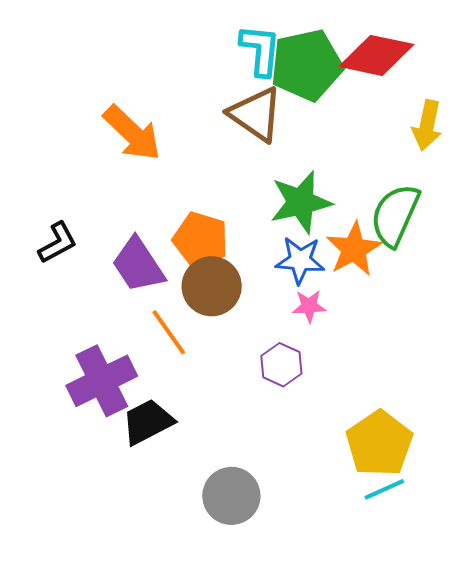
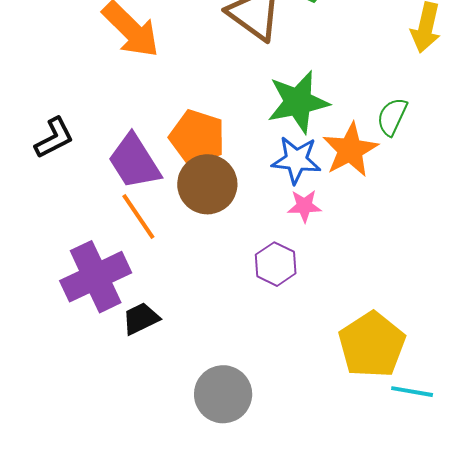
green semicircle: (395, 215) -> (392, 117), size x0.6
orange line: (169, 332) -> (138, 217), moved
black trapezoid: (148, 422) -> (141, 319), size x0.7
cyan line: (384, 489) -> (412, 392), moved, turned 33

